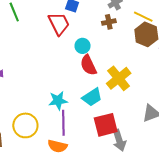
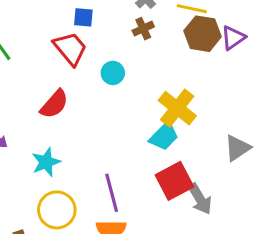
red semicircle: (88, 65) -> (54, 104), moved, turned -100
cyan trapezoid: (92, 97) -> (164, 136), moved
cyan star: (58, 101) -> (46, 162), moved

